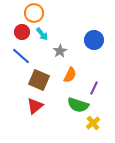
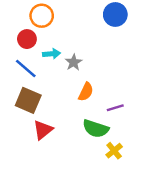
cyan arrow: (42, 34) -> (51, 54), moved, turned -56
blue circle: (94, 40) -> (115, 14), moved
brown square: (39, 80) -> (28, 100), moved
purple line: (94, 88) -> (115, 108), turned 48

